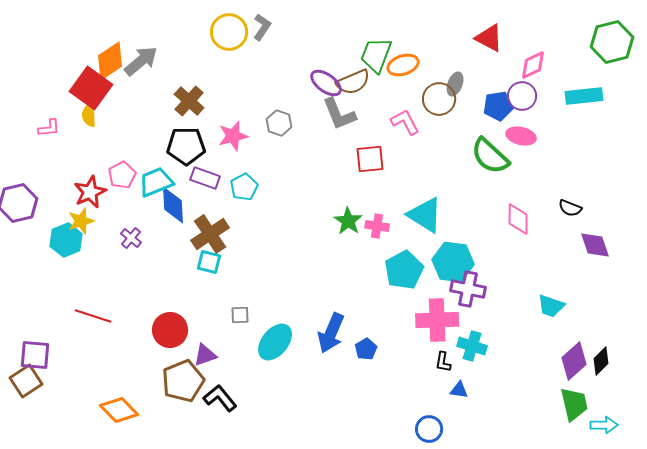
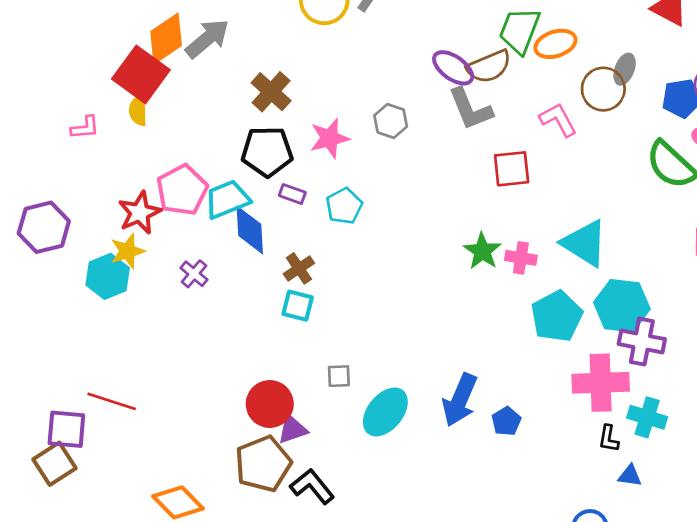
pink pentagon: (122, 175) -> (182, 190), size x1.4
purple rectangle: (205, 178) -> (292, 194), size x0.7
brown cross: (210, 234) -> (299, 268), size x0.6
red line: (93, 316) -> (112, 401), moved
red circle: (170, 330) -> (270, 404), moved

